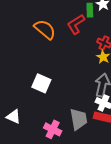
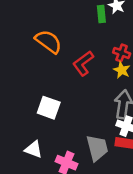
red L-shape: (76, 24) -> (83, 63), moved
white triangle: (14, 117) -> (34, 149), moved

